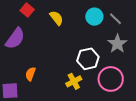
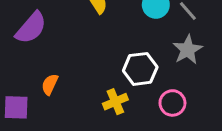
pink circle: (111, 79) -> (172, 103), size x0.7

